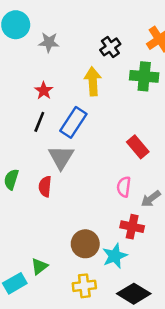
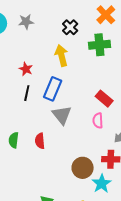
gray star: (49, 42) -> (26, 22), moved
gray triangle: (61, 157) -> (62, 115), moved
pink semicircle: (124, 187) -> (98, 121), moved
brown circle: (85, 244) -> (83, 168), moved

